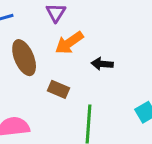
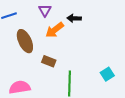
black arrow: (102, 64) -> (74, 18), moved

